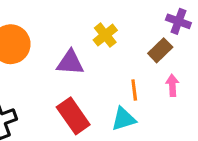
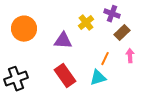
purple cross: (178, 21) -> (112, 14), moved
orange line: (134, 90) -> (105, 59), turned 32

